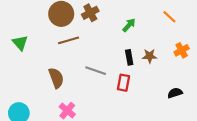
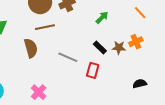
orange cross: (182, 50) -> (136, 42), moved
black rectangle: (129, 57) -> (100, 47), turned -40
brown semicircle: (56, 78) -> (31, 48), moved

